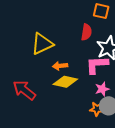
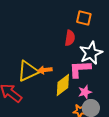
yellow triangle: (42, 44) -> (28, 71), moved
yellow diamond: (65, 82) -> (63, 85), moved, turned -50

